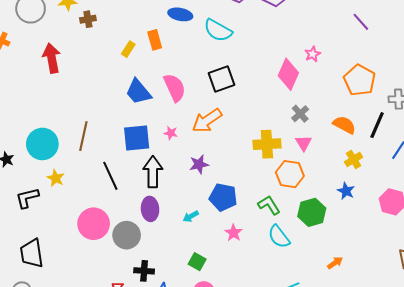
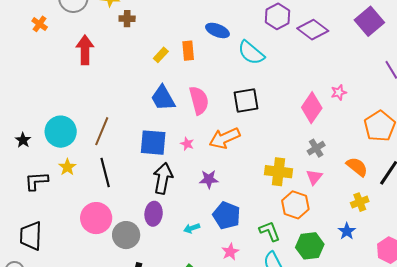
black line: (110, 176) -> (105, 173), moved

